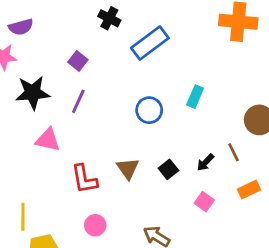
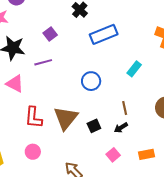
cyan rectangle: (195, 97) -> (134, 69), moved
purple line: (78, 101) -> (43, 62), turned 36
brown line: (234, 152) -> (125, 108), moved
brown triangle: (128, 168) -> (66, 118), size x1.5

